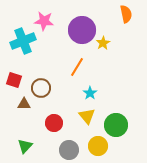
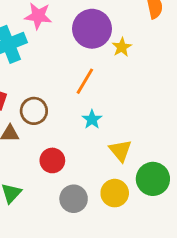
cyan star: (90, 93) -> (92, 119), moved
yellow triangle: (87, 116) -> (120, 151), moved
green circle: (116, 125) -> (153, 179), moved

